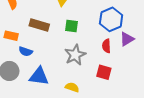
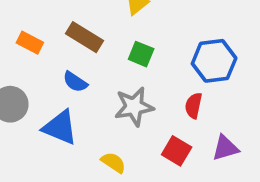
purple triangle: (127, 39) -> (225, 148), moved
blue semicircle: (26, 51) -> (75, 82), moved

